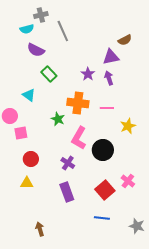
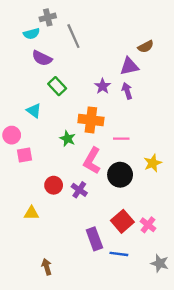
pink line: (107, 108) -> (121, 139), moved
yellow star: (128, 126) -> (153, 163), moved
red circle: (31, 159) -> (54, 185), moved
pink cross: (128, 181) -> (148, 225), moved
purple rectangle: (67, 192) -> (94, 239), moved

